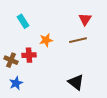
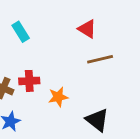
red triangle: (85, 19) -> (87, 29), moved, turned -32
orange star: (46, 40) -> (58, 97), moved

